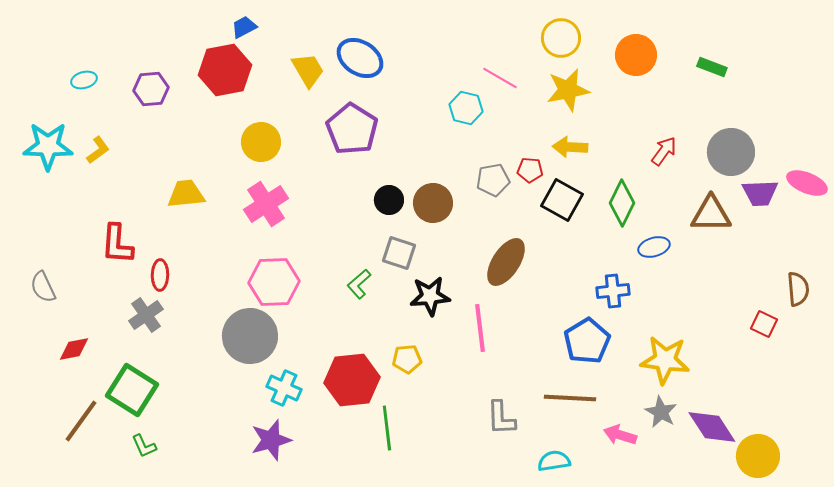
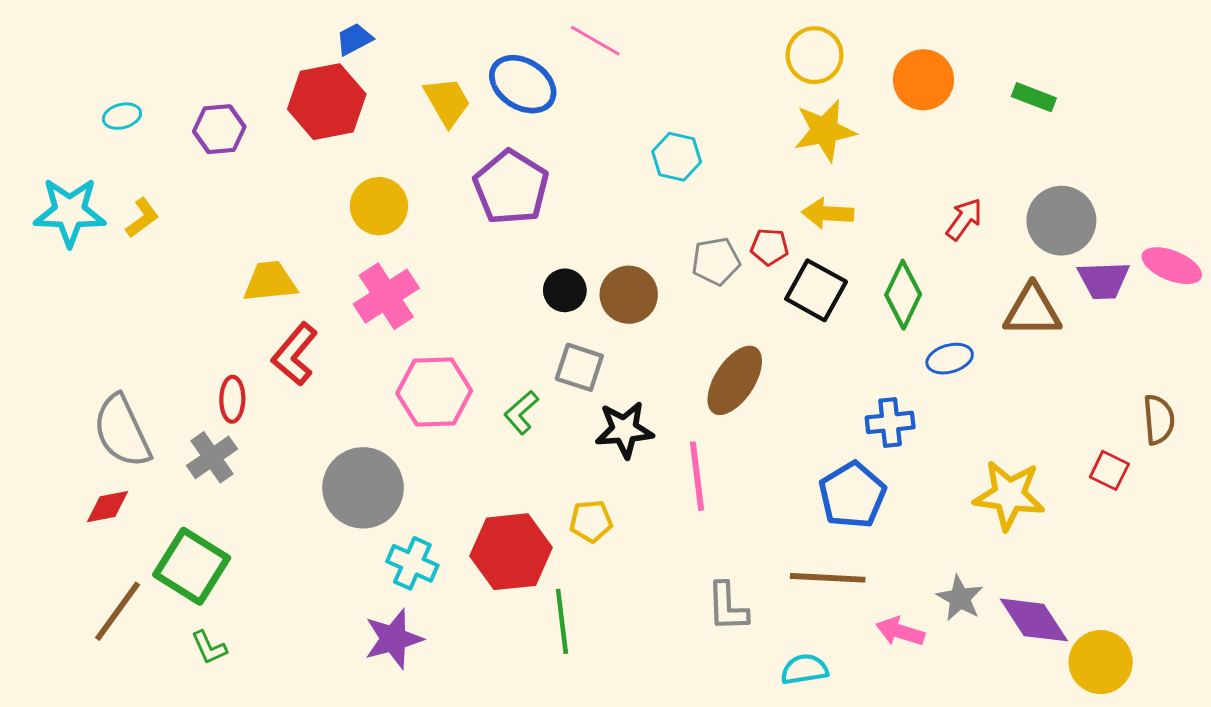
pink line: (500, 78) -> (595, 41), moved
red L-shape: (117, 244) -> (295, 354), moved, turned 36
pink hexagon: (274, 282) -> (434, 392), moved
gray semicircle: (43, 287) -> (122, 431), moved, size x1.6
yellow star: (665, 360) -> (1009, 495), moved

